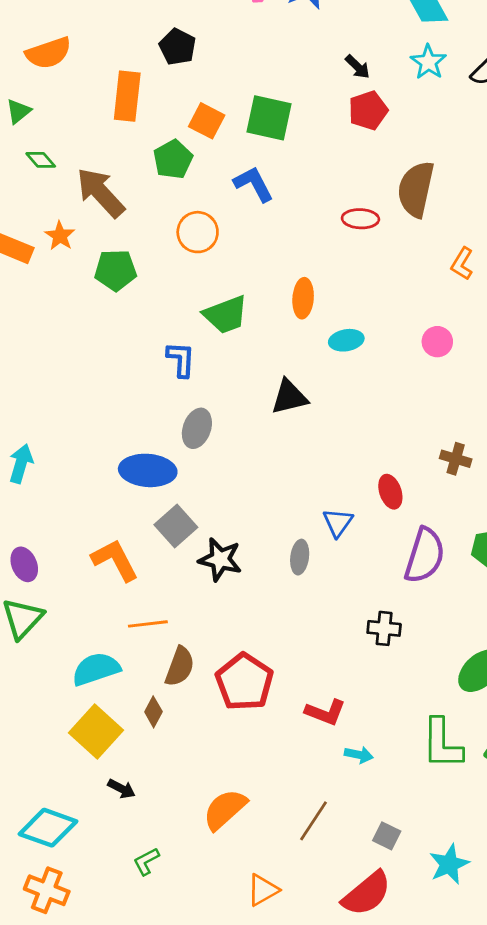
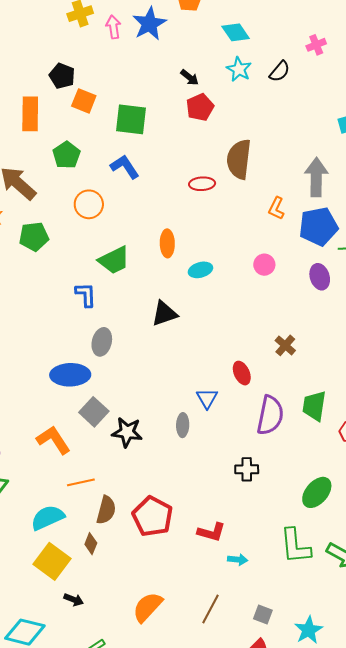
orange square: (207, 121) -> (84, 101), moved
brown cross: (456, 459) -> (285, 345), turned 30

